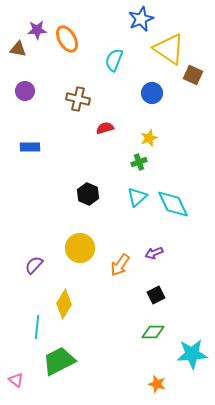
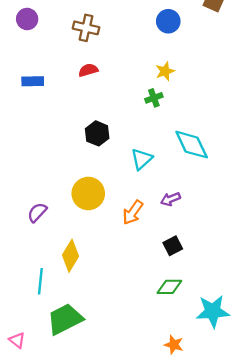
red semicircle: (105, 128) -> (88, 70), moved
cyan triangle: (137, 197) -> (142, 159), moved

